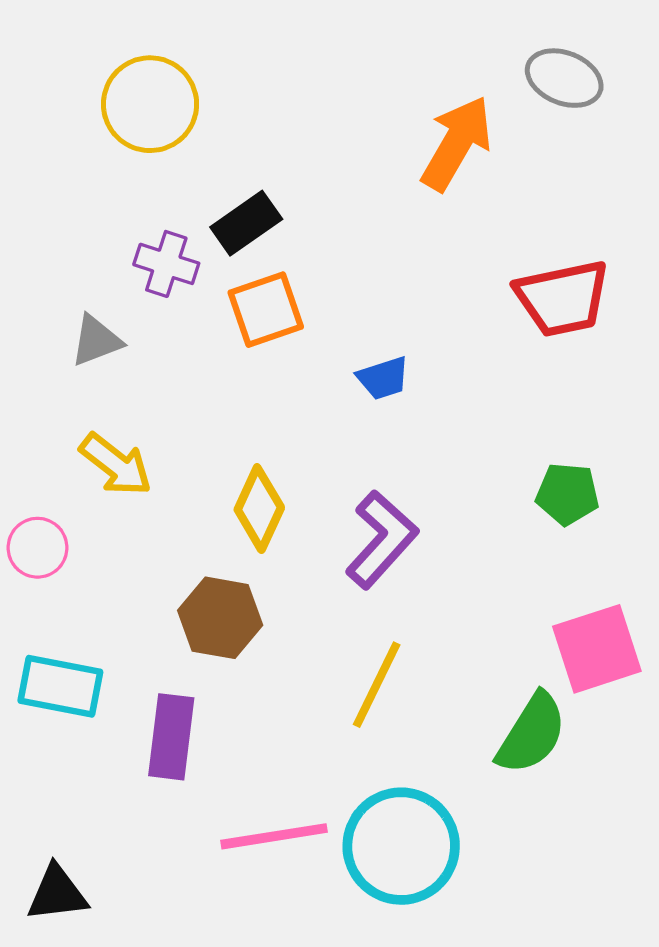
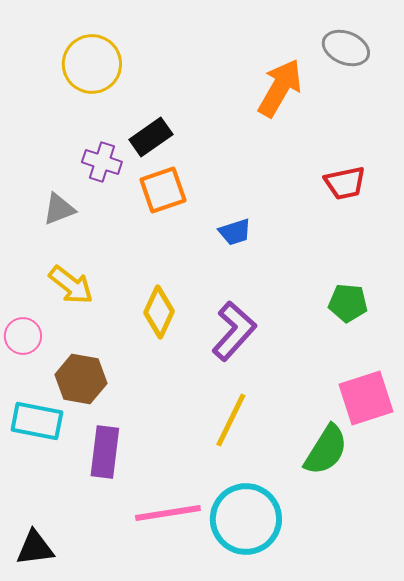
red trapezoid: (563, 298) -> (345, 183), size x0.7
brown hexagon: (220, 618) -> (81, 379), moved

